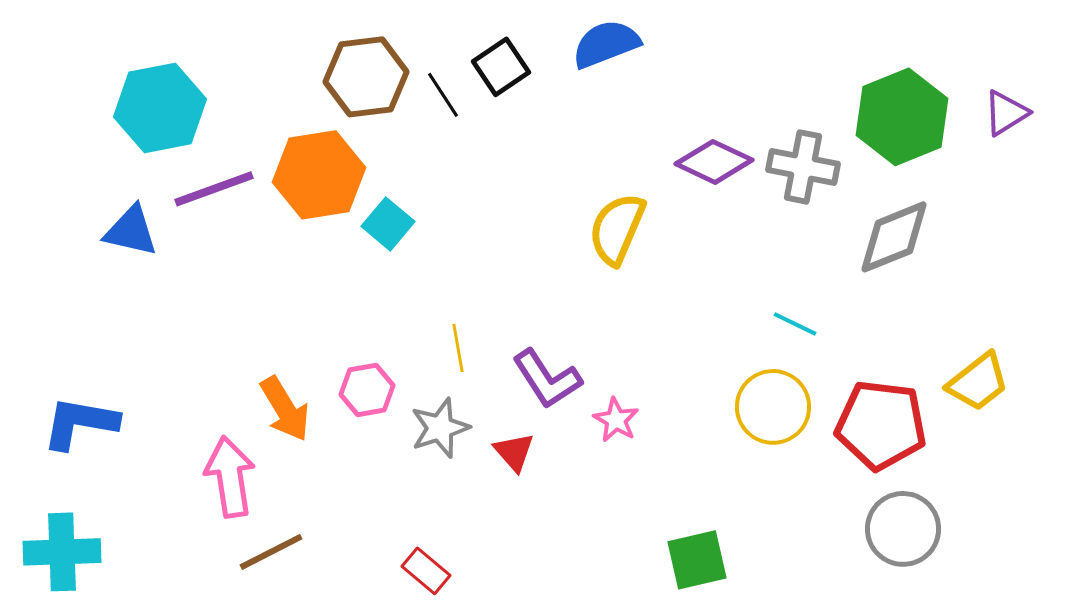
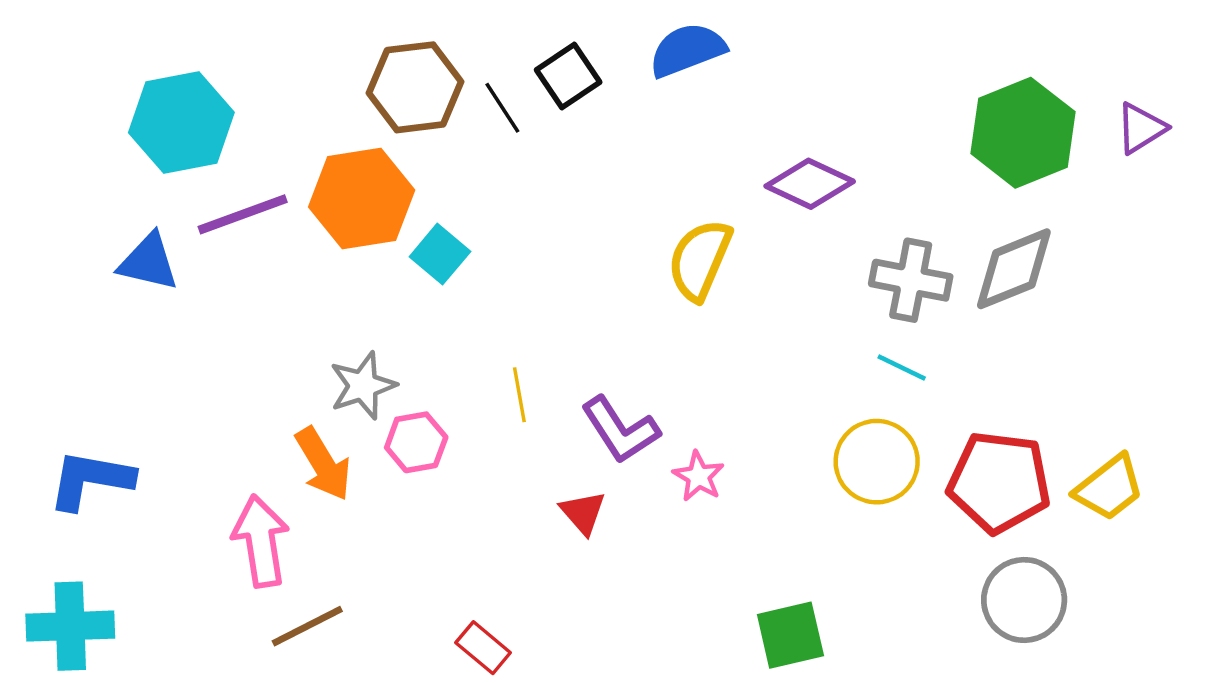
gray cross: (803, 167) -> (911, 280), moved
yellow trapezoid: (978, 382) -> (1109, 488), moved
gray star: (440, 428) -> (363, 386), moved

